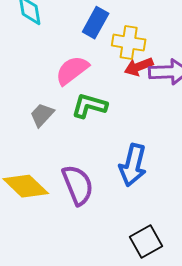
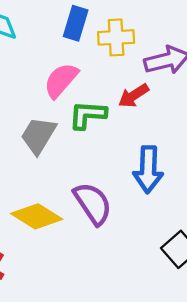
red arrow: (139, 67) -> (134, 96), moved
gray trapezoid: (42, 115) -> (38, 135), size x1.4

